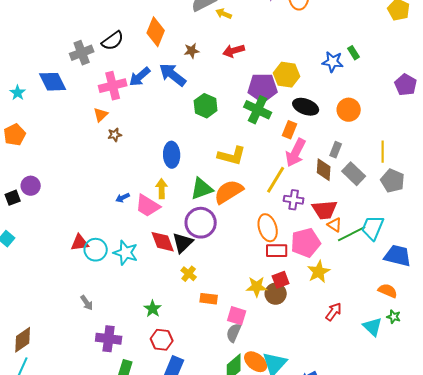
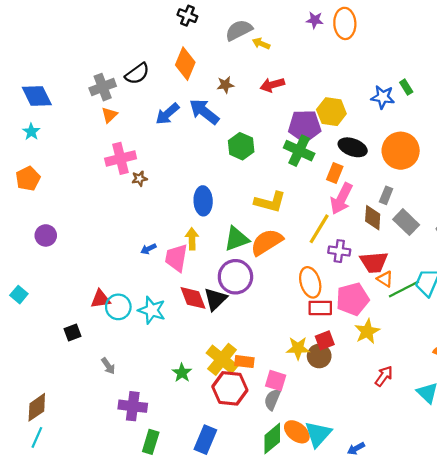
blue diamond: (53, 82) -> (37, 96), moved
pink cross: (113, 86) -> (121, 158), moved
orange circle: (349, 110) -> (401, 151), size x1.4
orange triangle: (101, 115) -> (109, 115), moved
black square: (13, 198) -> (73, 333), moved
pink trapezoid: (148, 206) -> (176, 258), turned 68
yellow cross: (189, 274) -> (222, 359), moved, size x1.8
red hexagon: (162, 340) -> (230, 388), moved, size x1.4

